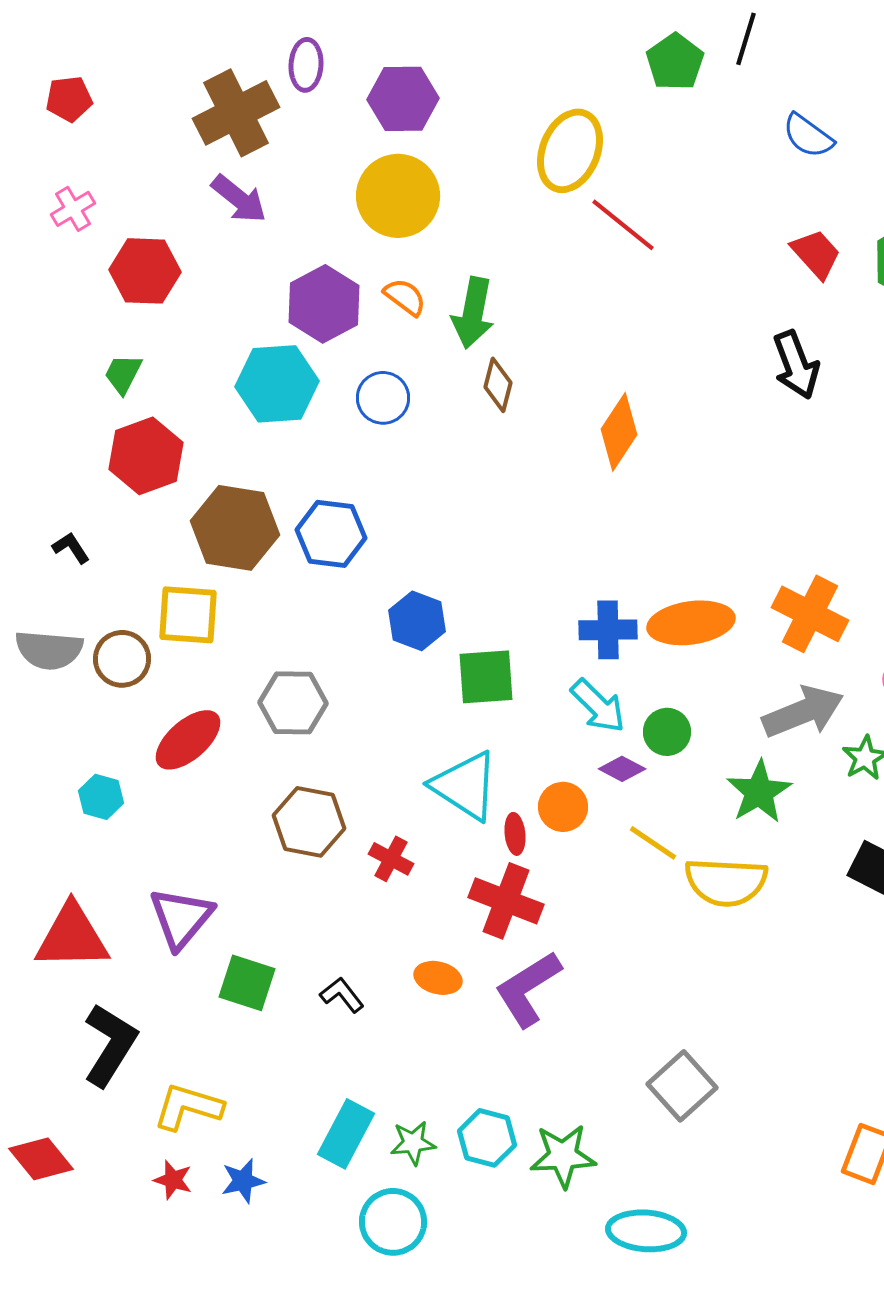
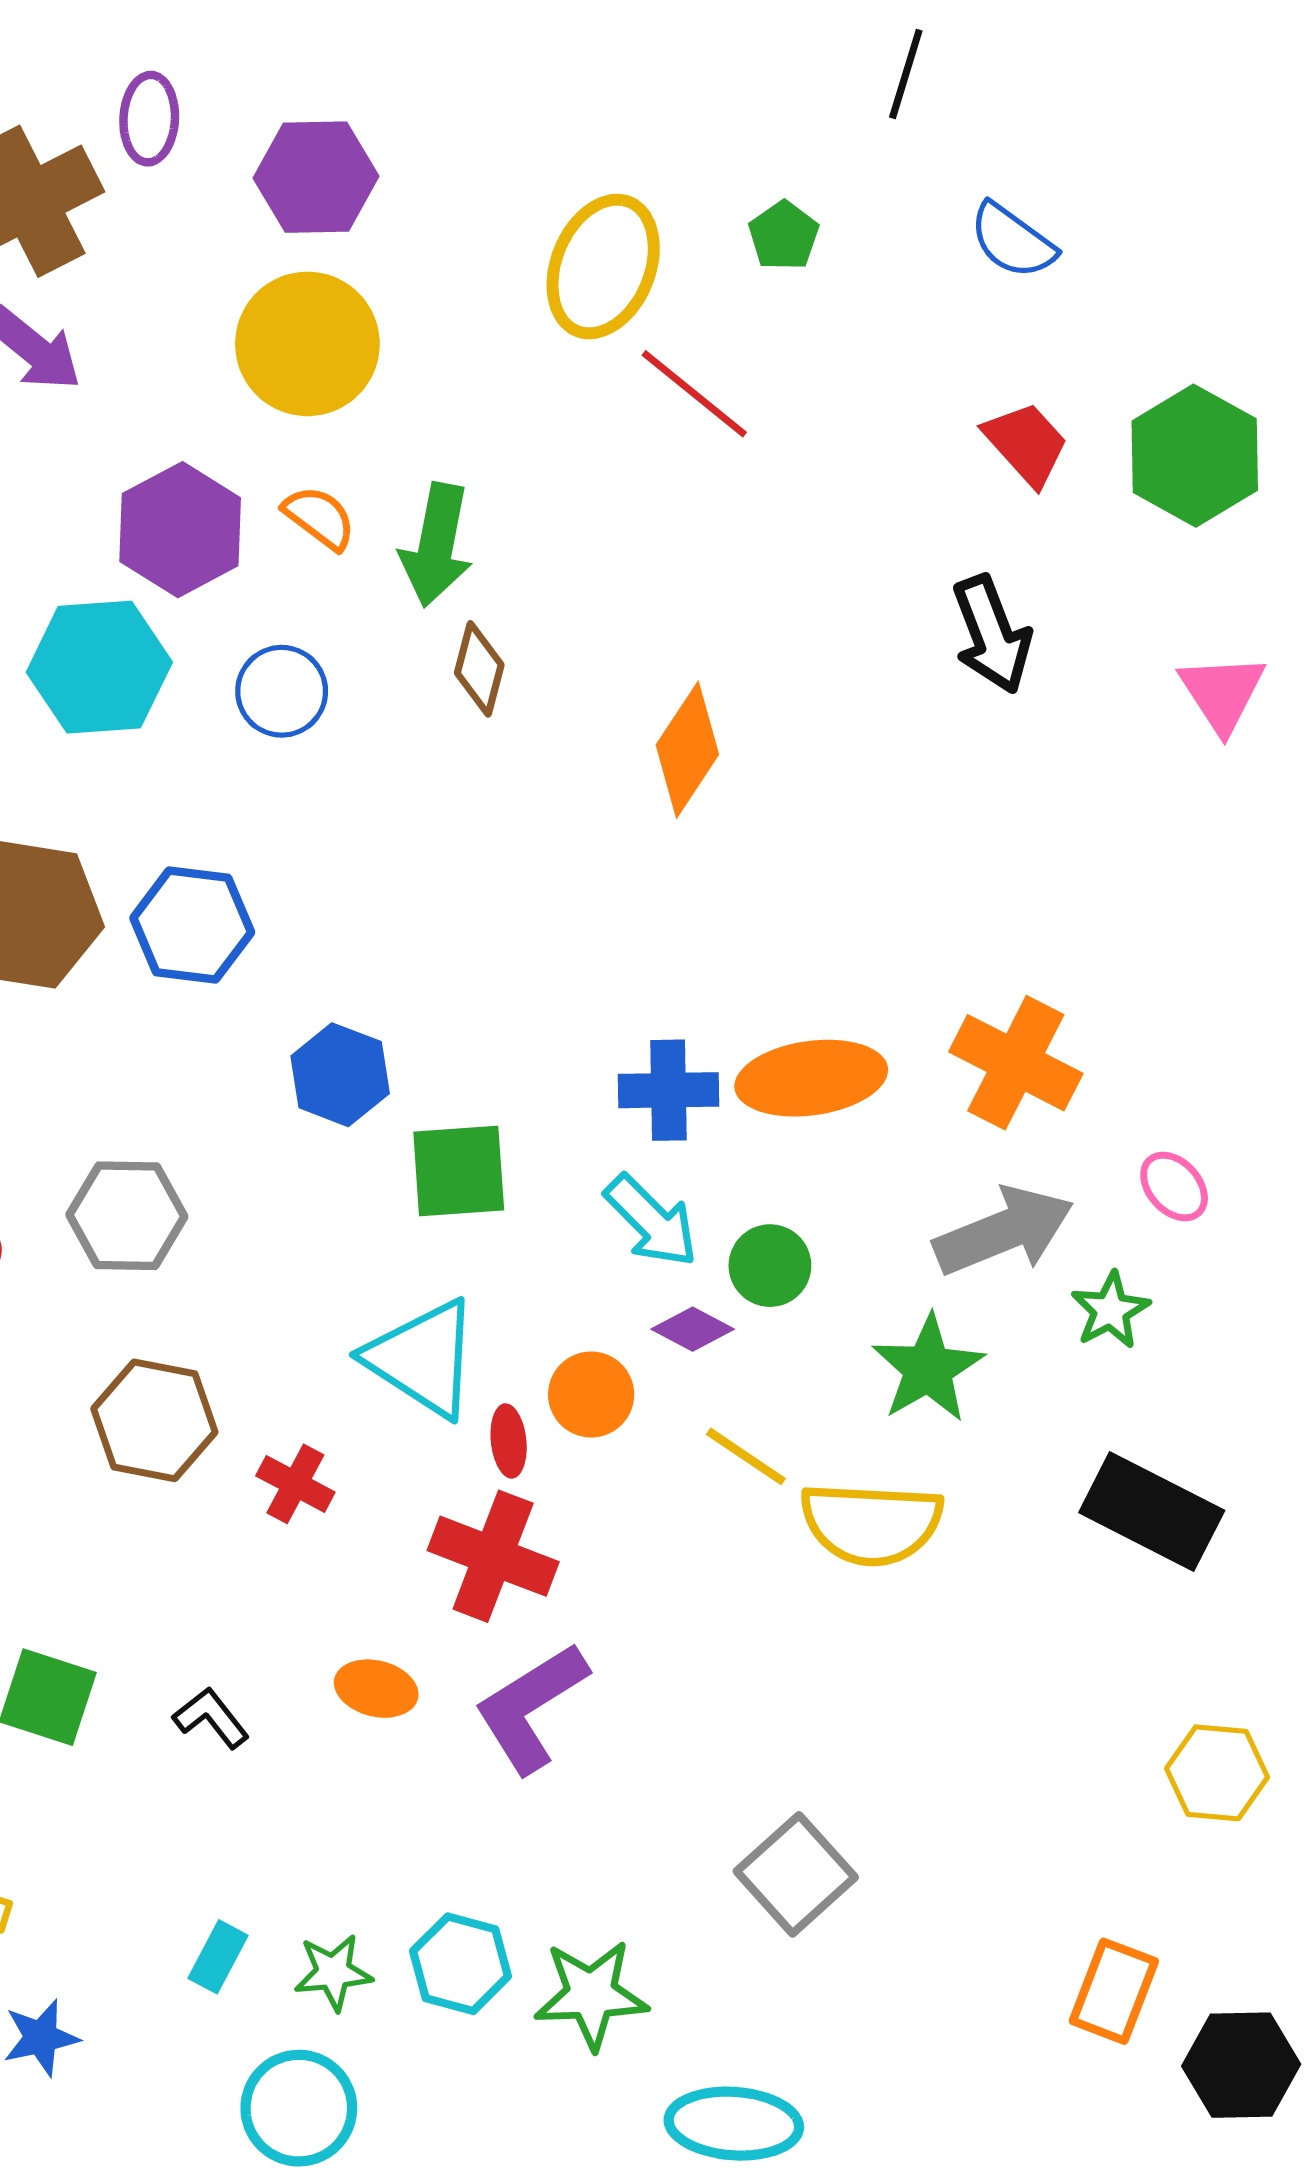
green pentagon: (675, 62) -> (784, 236), moved, size x0.7
cyan rectangle: (346, 1134) -> (218, 1957), size x0.6

